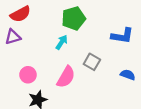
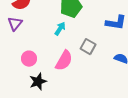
purple triangle: (13, 37) -> (15, 24), turned -35

